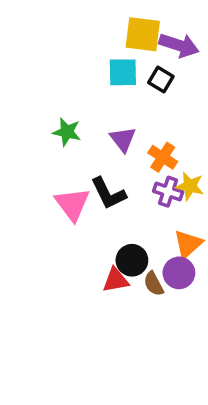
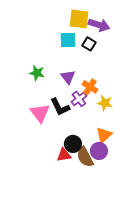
purple cross: (168, 192) -> (79, 99), moved, turned 35
brown semicircle: (154, 284) -> (85, 157), size x1.5

